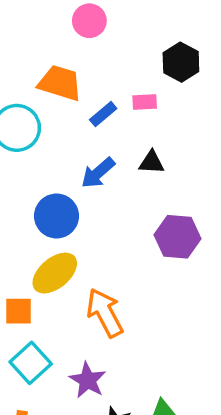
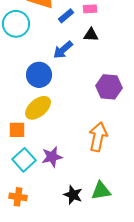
black triangle: (152, 162) -> (91, 35), moved
orange arrow: (105, 313) -> (98, 137), moved, turned 40
purple star: (88, 380) -> (52, 157), moved, turned 30

